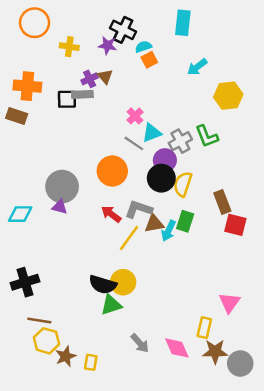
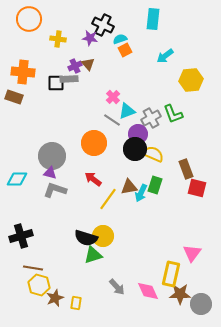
yellow semicircle: (183, 184) -> (153, 154), turned 95
gray L-shape: (139, 209) -> (55, 190), moved
yellow rectangle: (204, 328) -> (171, 274), size x1.4

